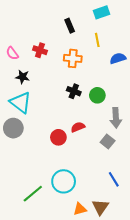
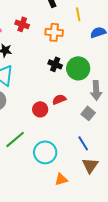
green circle: (97, 95) -> (78, 68), size x1.5
blue line: (114, 179) -> (83, 143), moved
green line: (33, 194) -> (15, 139), moved
brown triangle: (100, 207) -> (90, 165), moved

